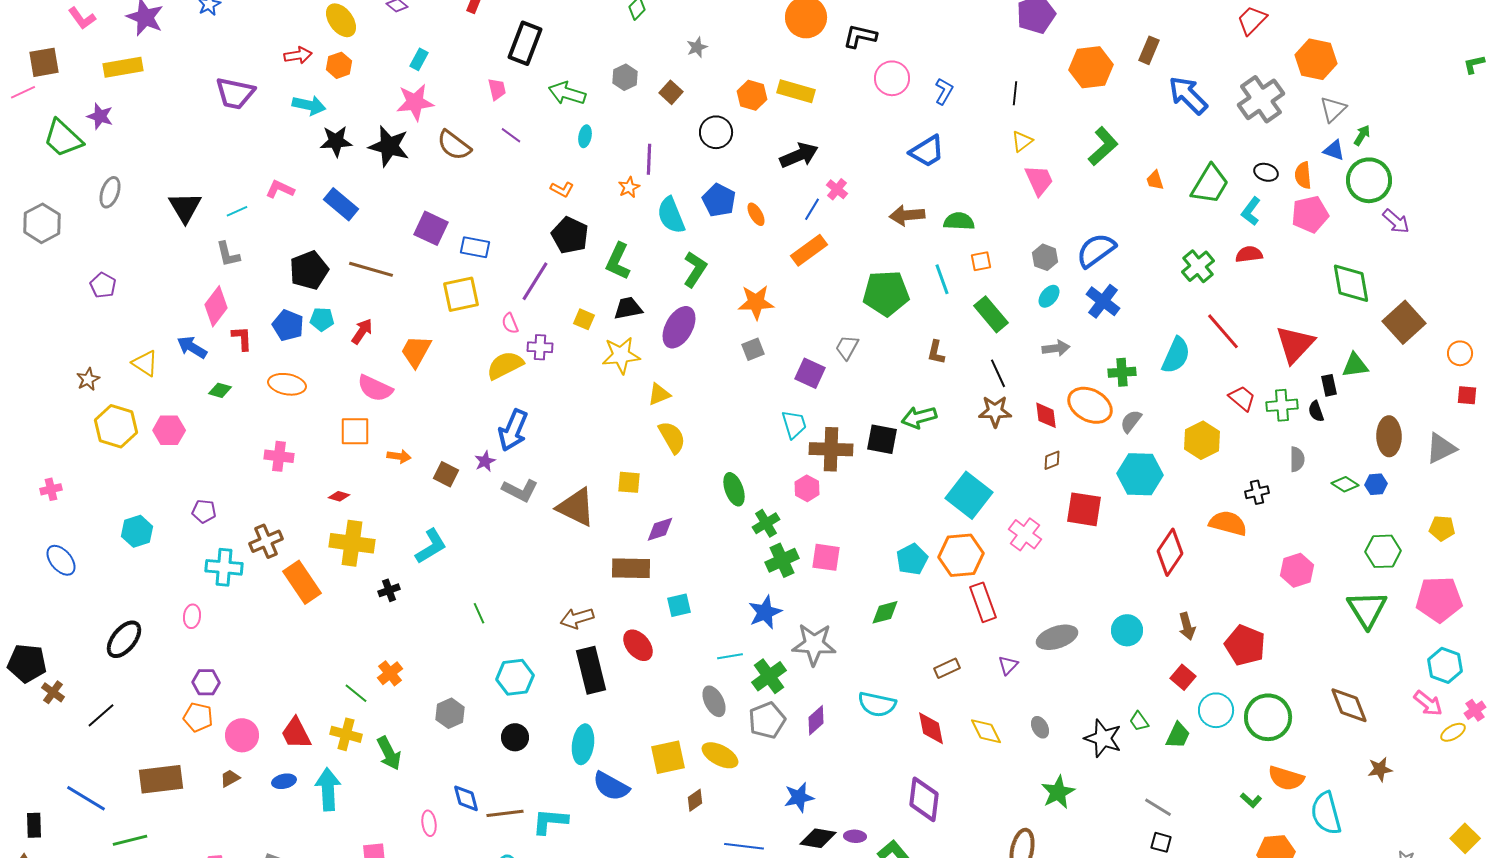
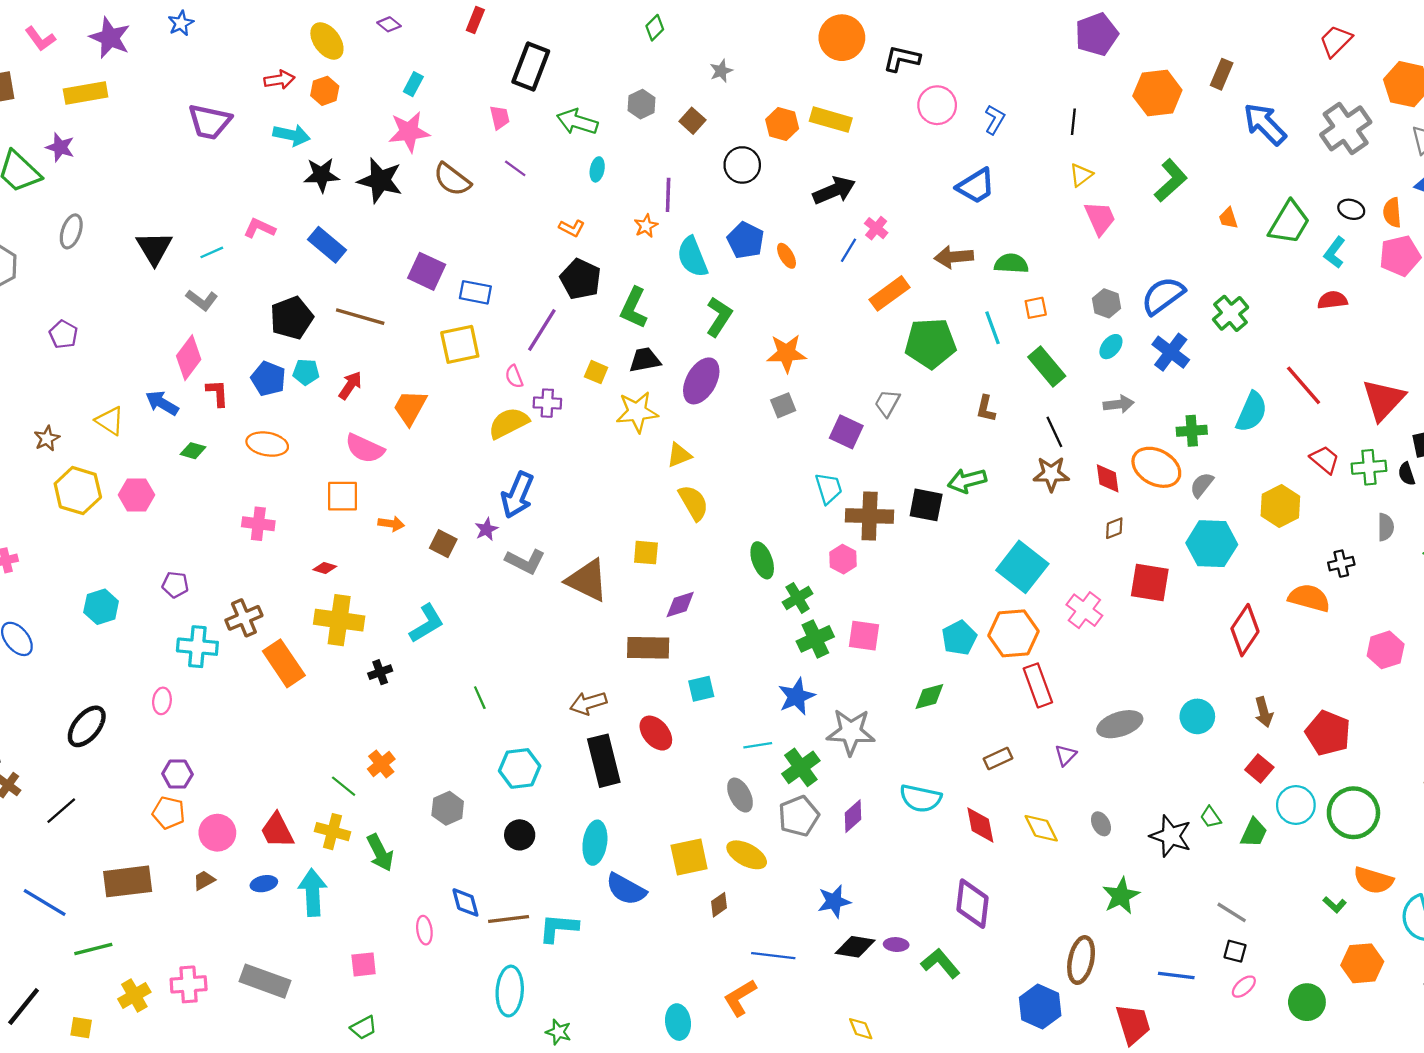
orange rectangle: (809, 250) -> (889, 293), moved
gray L-shape: (228, 254) -> (202, 300), turned -40
green cross: (1198, 266) -> (1231, 313), moved

